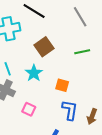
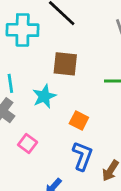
brown square: (44, 47) -> (65, 64), turned 30

